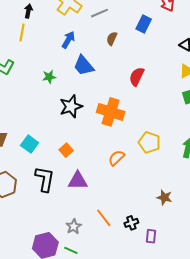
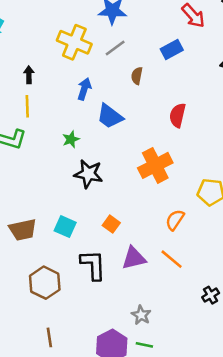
black arrow: (28, 11) -> (29, 75), moved
blue rectangle: (144, 24) -> (172, 49), turned 48
yellow line: (22, 33) -> (27, 106), moved
black star: (71, 106) -> (88, 174), moved, turned -30
orange cross: (111, 112) -> (155, 165), turned -32
orange line: (104, 218) -> (172, 259), moved

